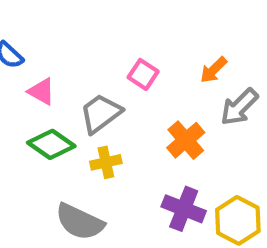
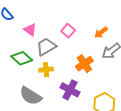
pink triangle: (41, 92) -> (30, 30), moved
purple cross: (184, 209) -> (70, 90), moved

